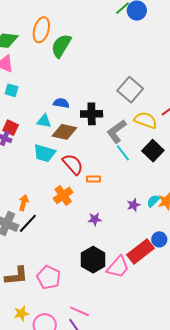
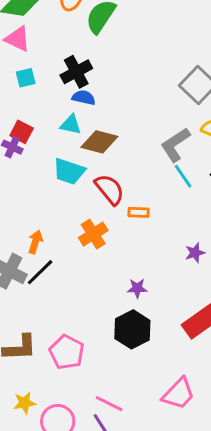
cyan square: (12, 90) -> (26, 78), turned -32
blue semicircle: (61, 103) -> (84, 98), moved
black cross: (92, 114) -> (76, 72), moved, turned -30
purple star: (95, 219) -> (137, 288), moved
pink trapezoid: (118, 267) -> (178, 394), moved

